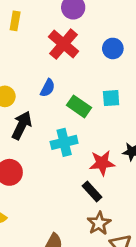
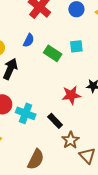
cyan cross: (64, 142) -> (26, 113), moved, turned 36
black rectangle: (92, 191) -> (55, 121), moved

